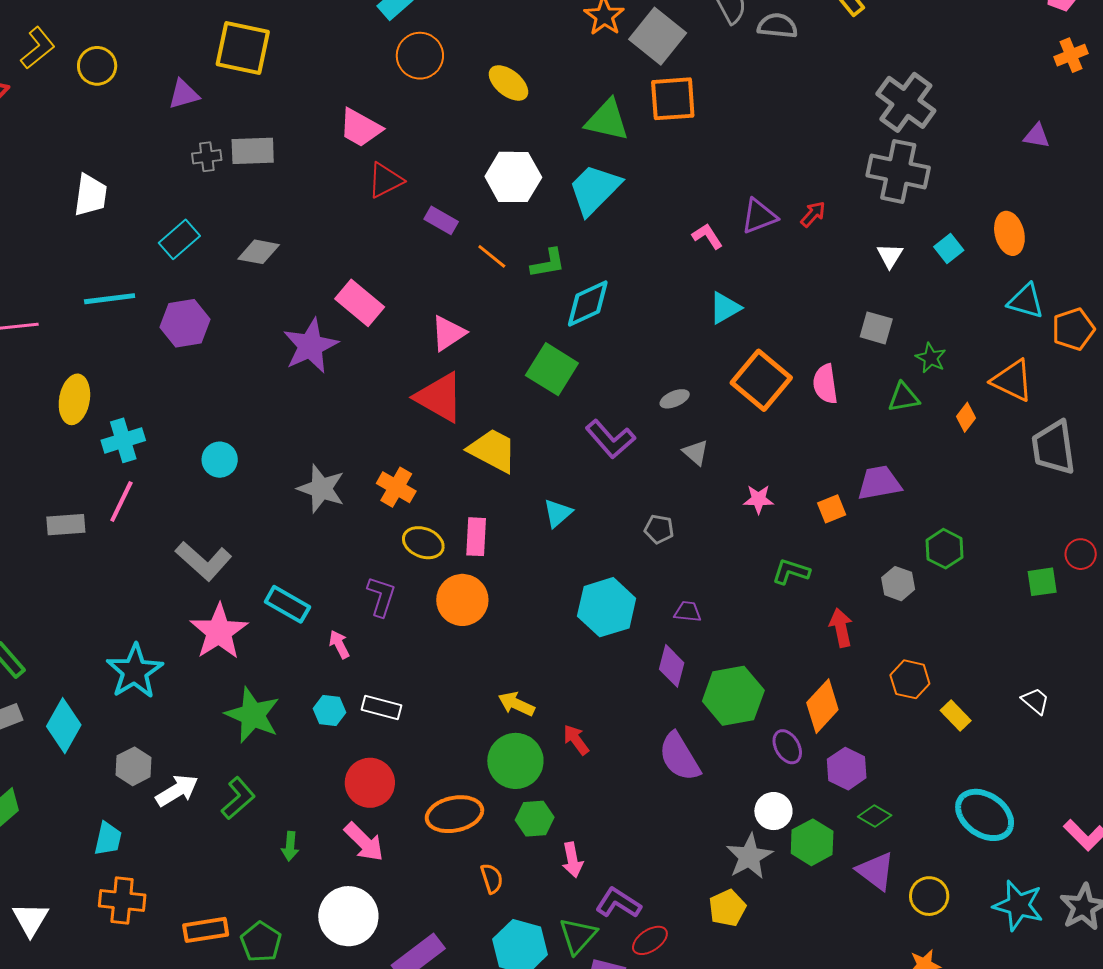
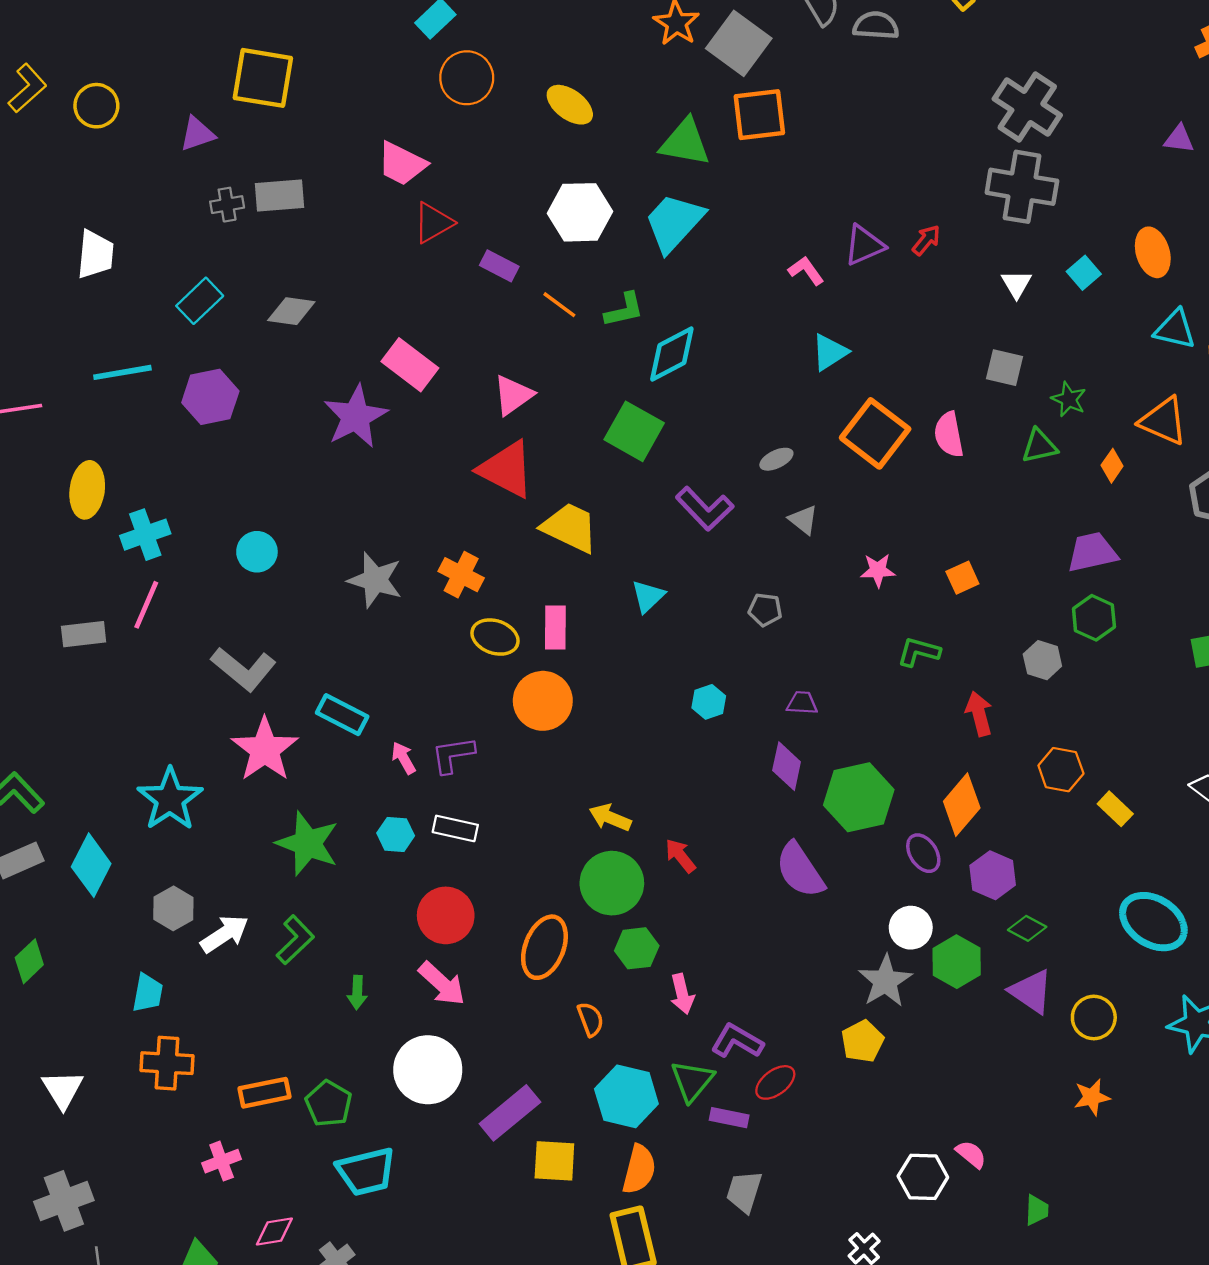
purple trapezoid: (879, 483) -> (1092, 552), moved
purple L-shape: (381, 596) -> (453, 755), moved, turned -114
cyan hexagon: (607, 607) -> (709, 702), size x0.5
orange ellipse: (454, 814) -> (544, 947), turned -54

